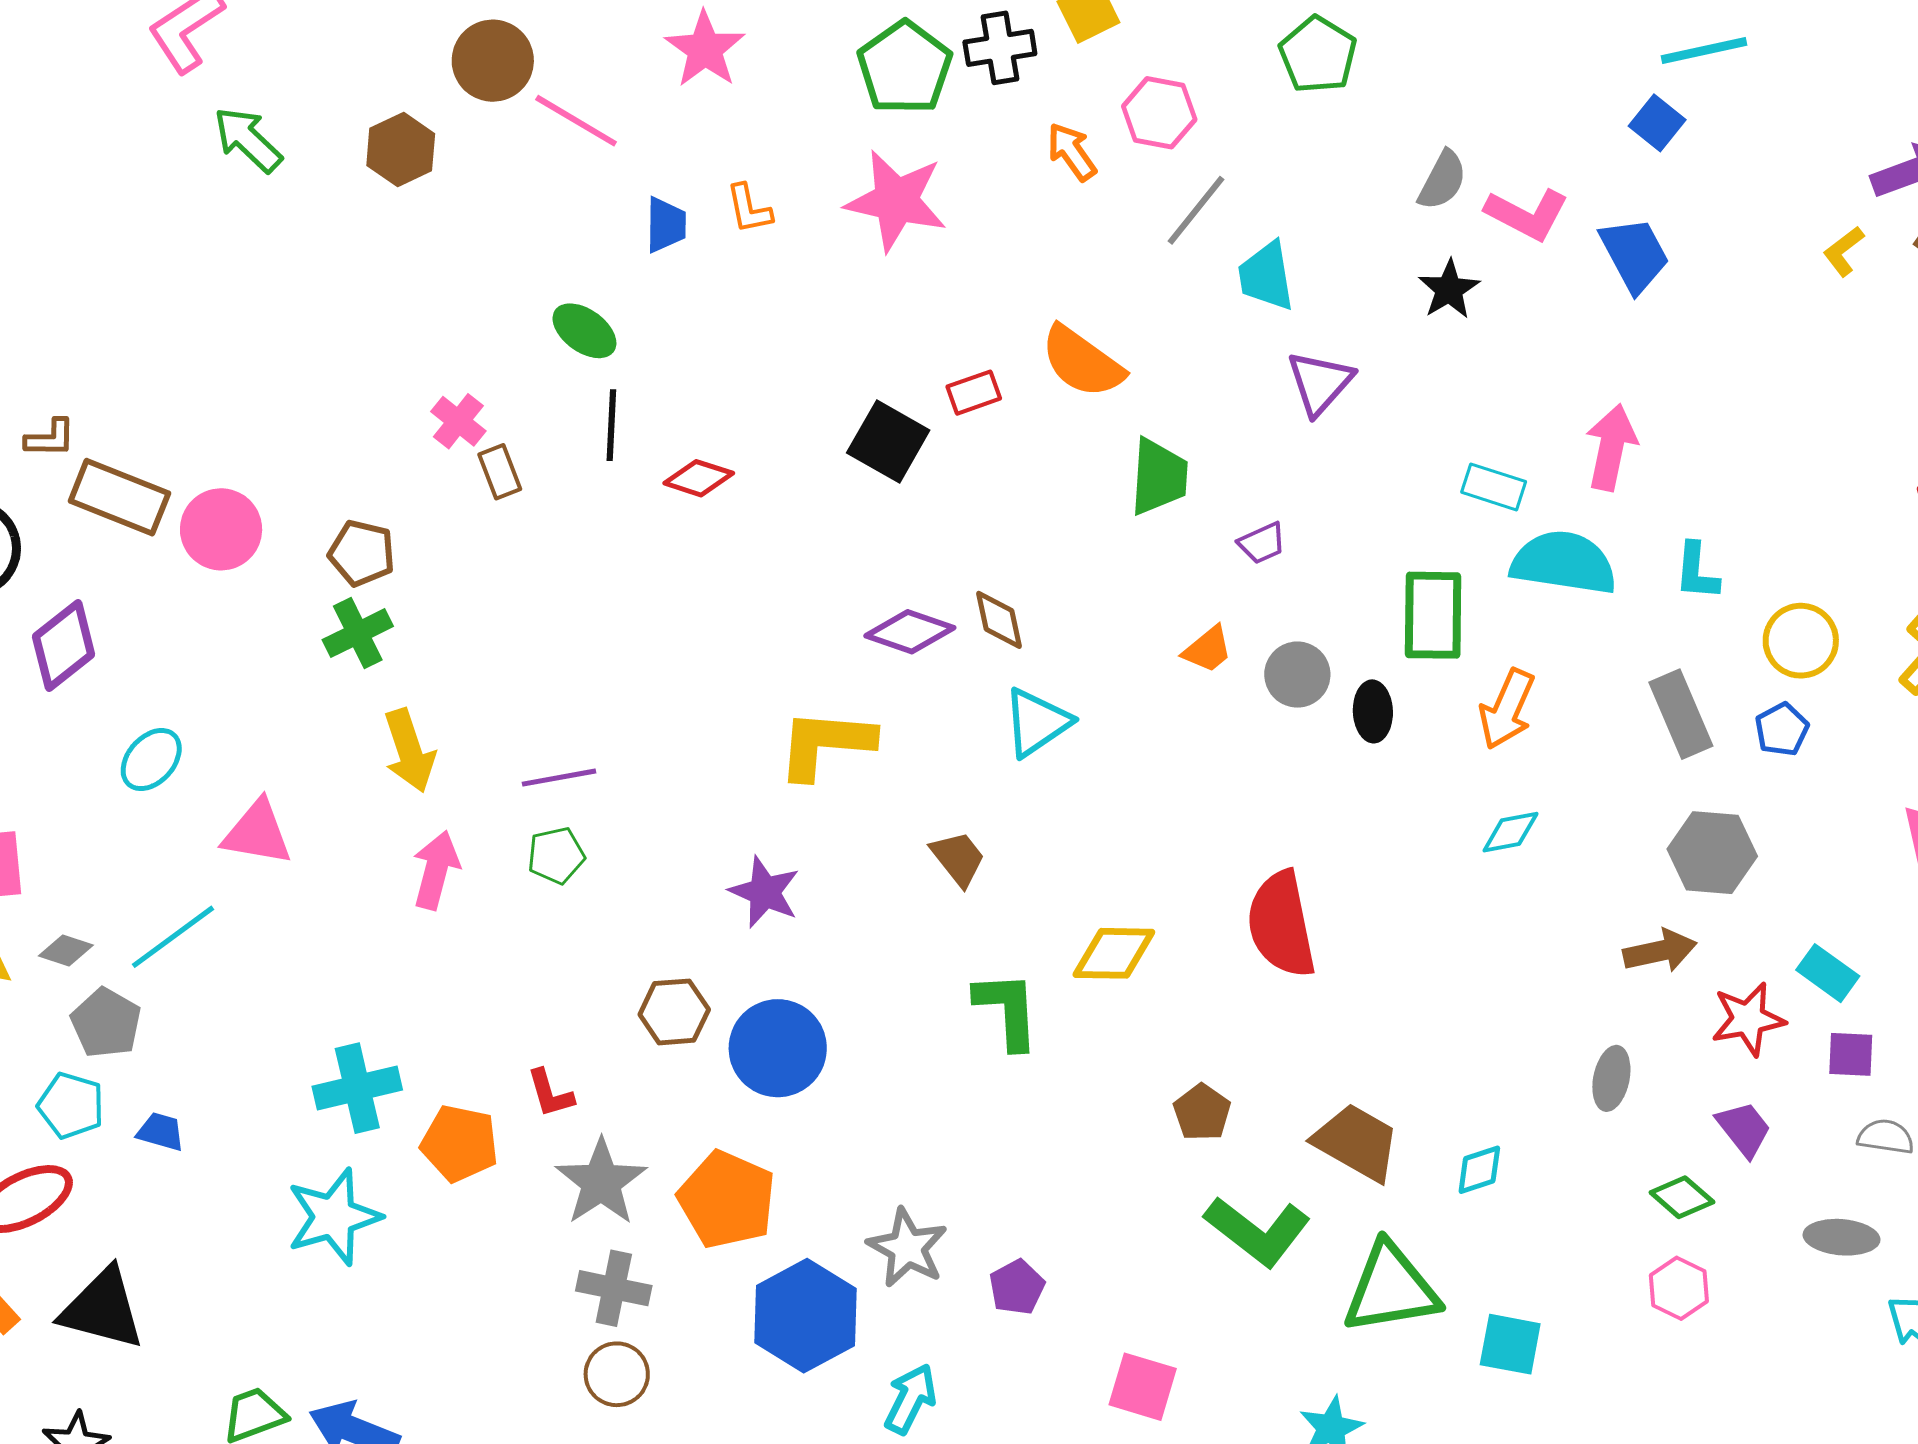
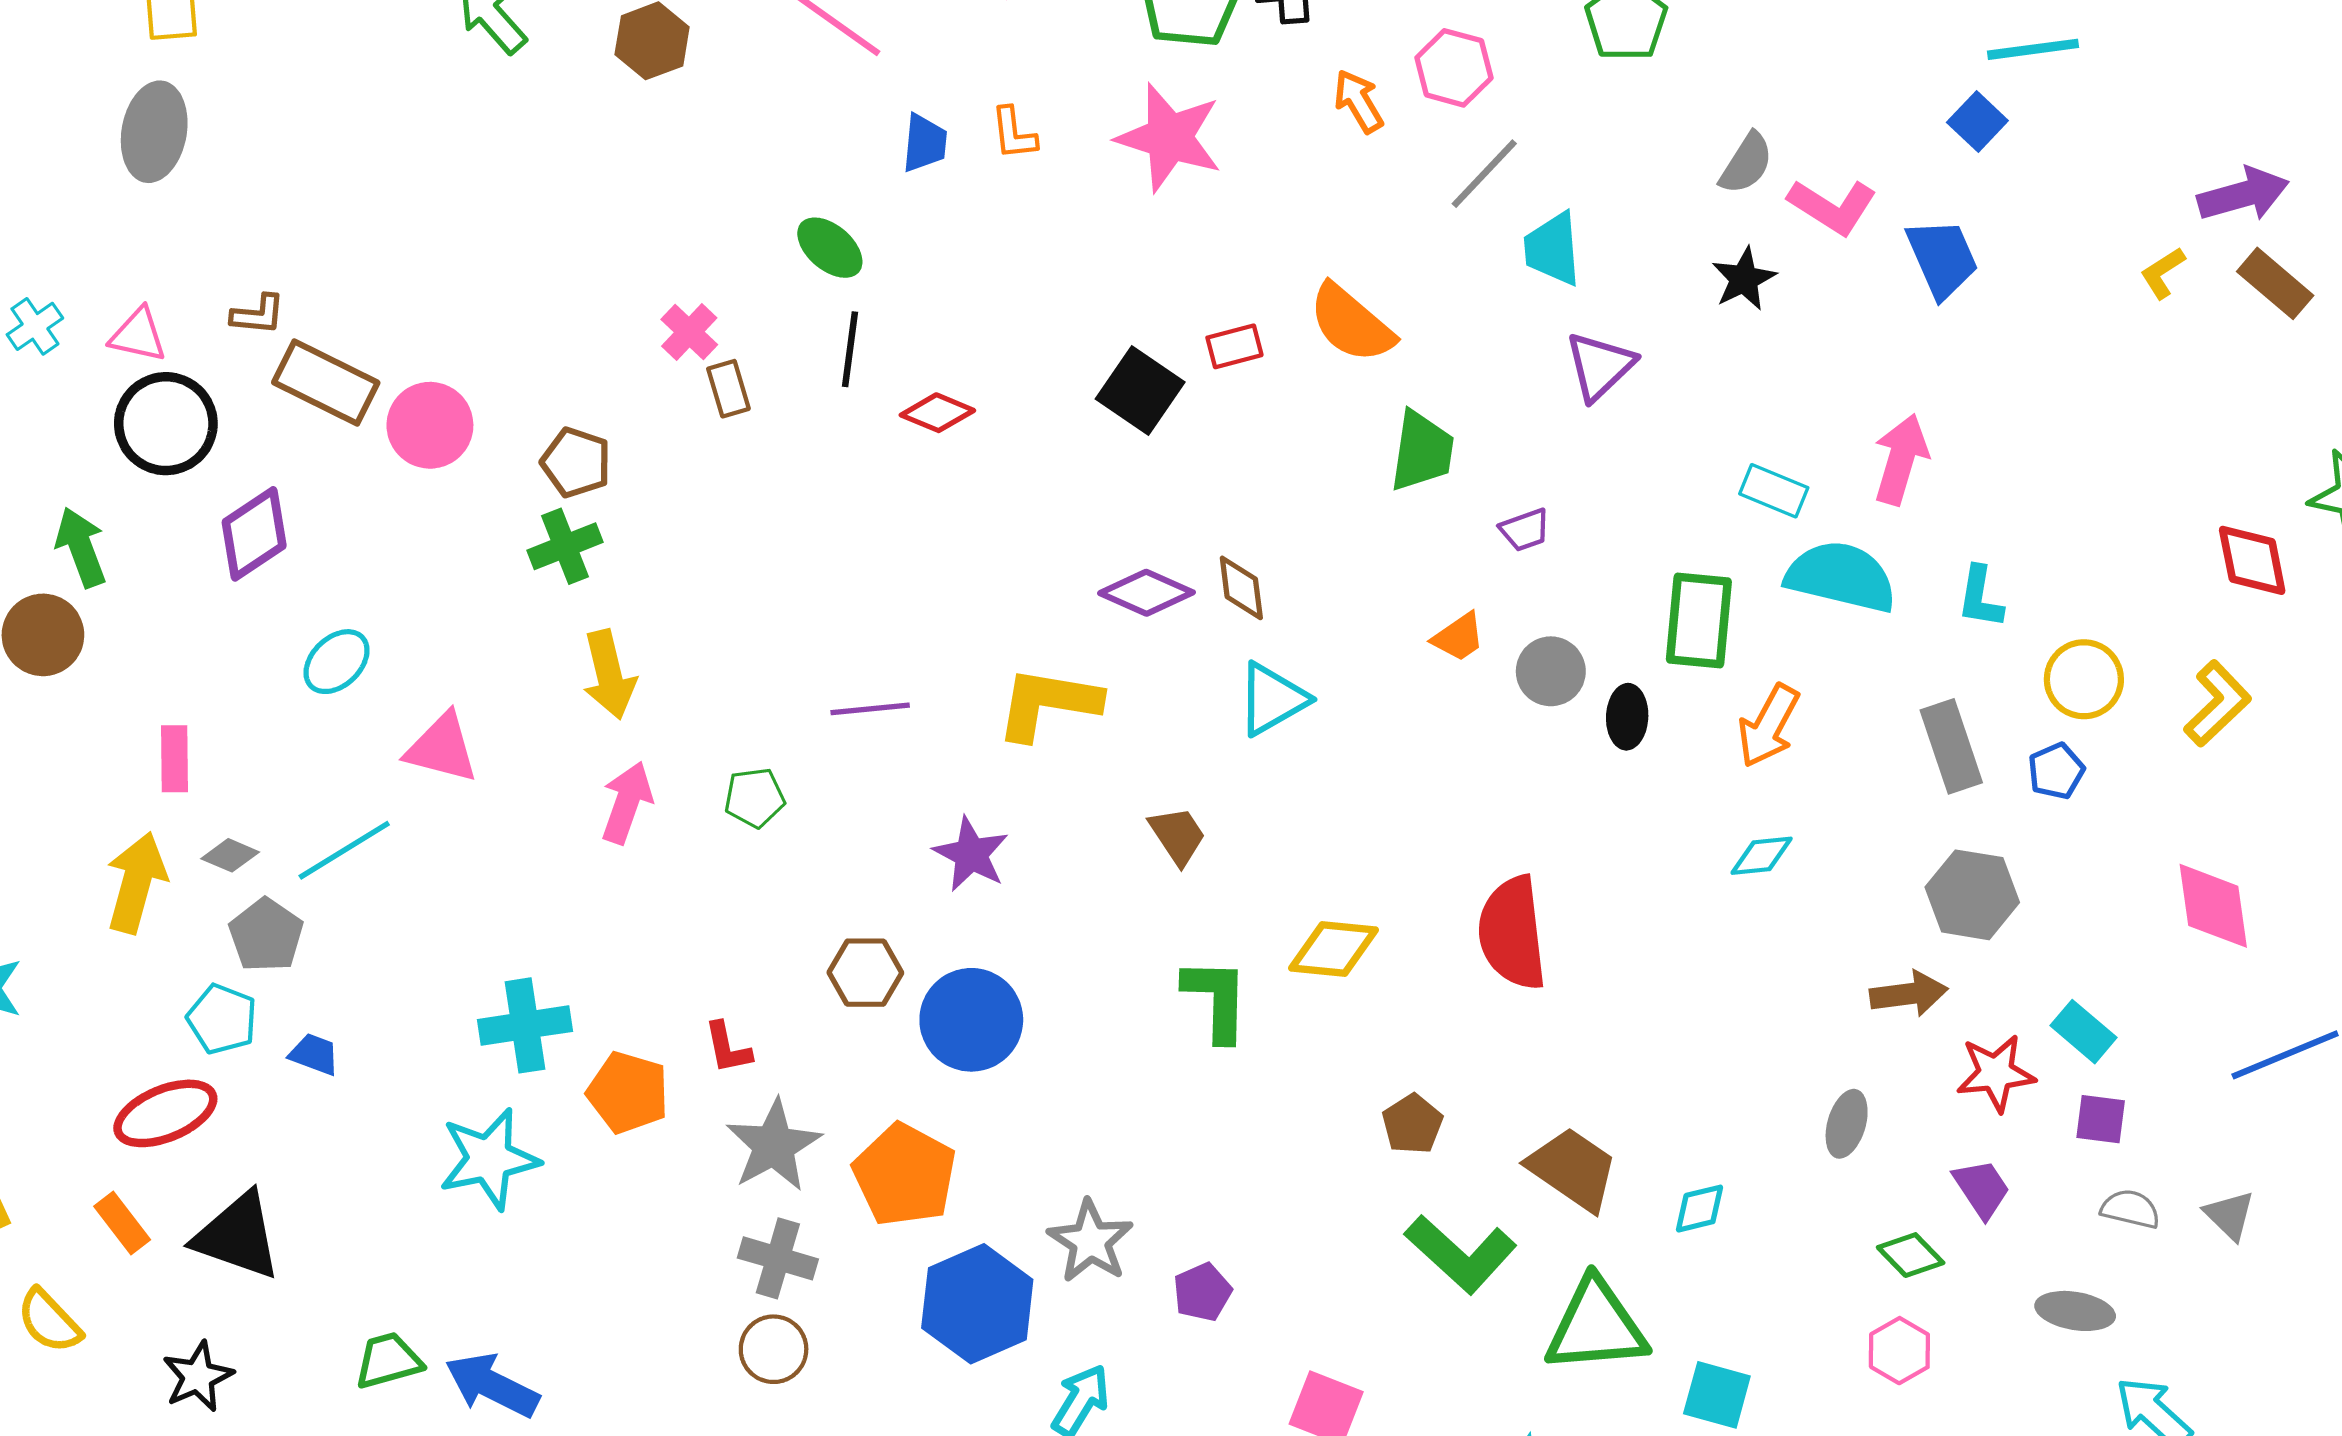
purple line: (559, 778) -> (870, 709), moved

